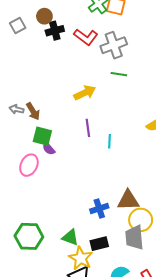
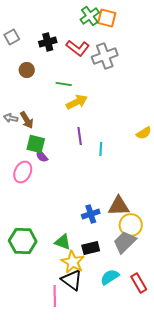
brown circle: (44, 16) -> (27, 70), moved
green line: (119, 74) -> (64, 84), moved
gray trapezoid: (134, 237) -> (125, 242), turned 50

